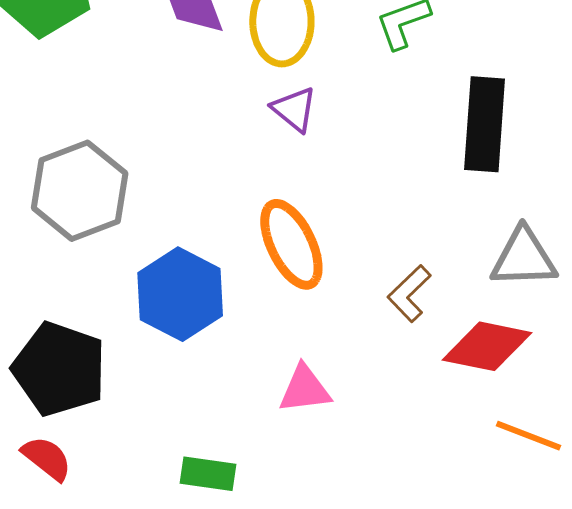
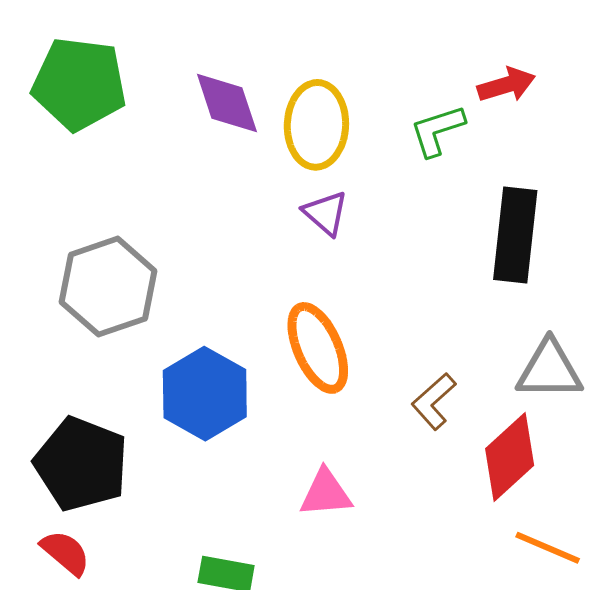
red diamond: (487, 346) -> (510, 457), turned -56

